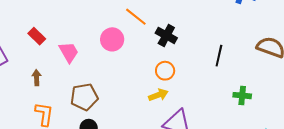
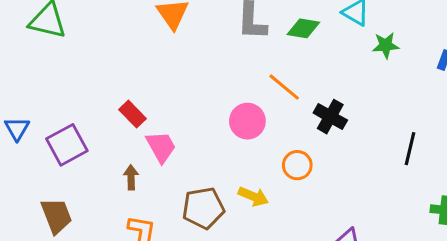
pink trapezoid: (69, 52) -> (161, 147), moved
orange circle: (165, 71) -> (297, 165), moved
yellow arrow: (158, 95) -> (253, 196), moved, turned 42

